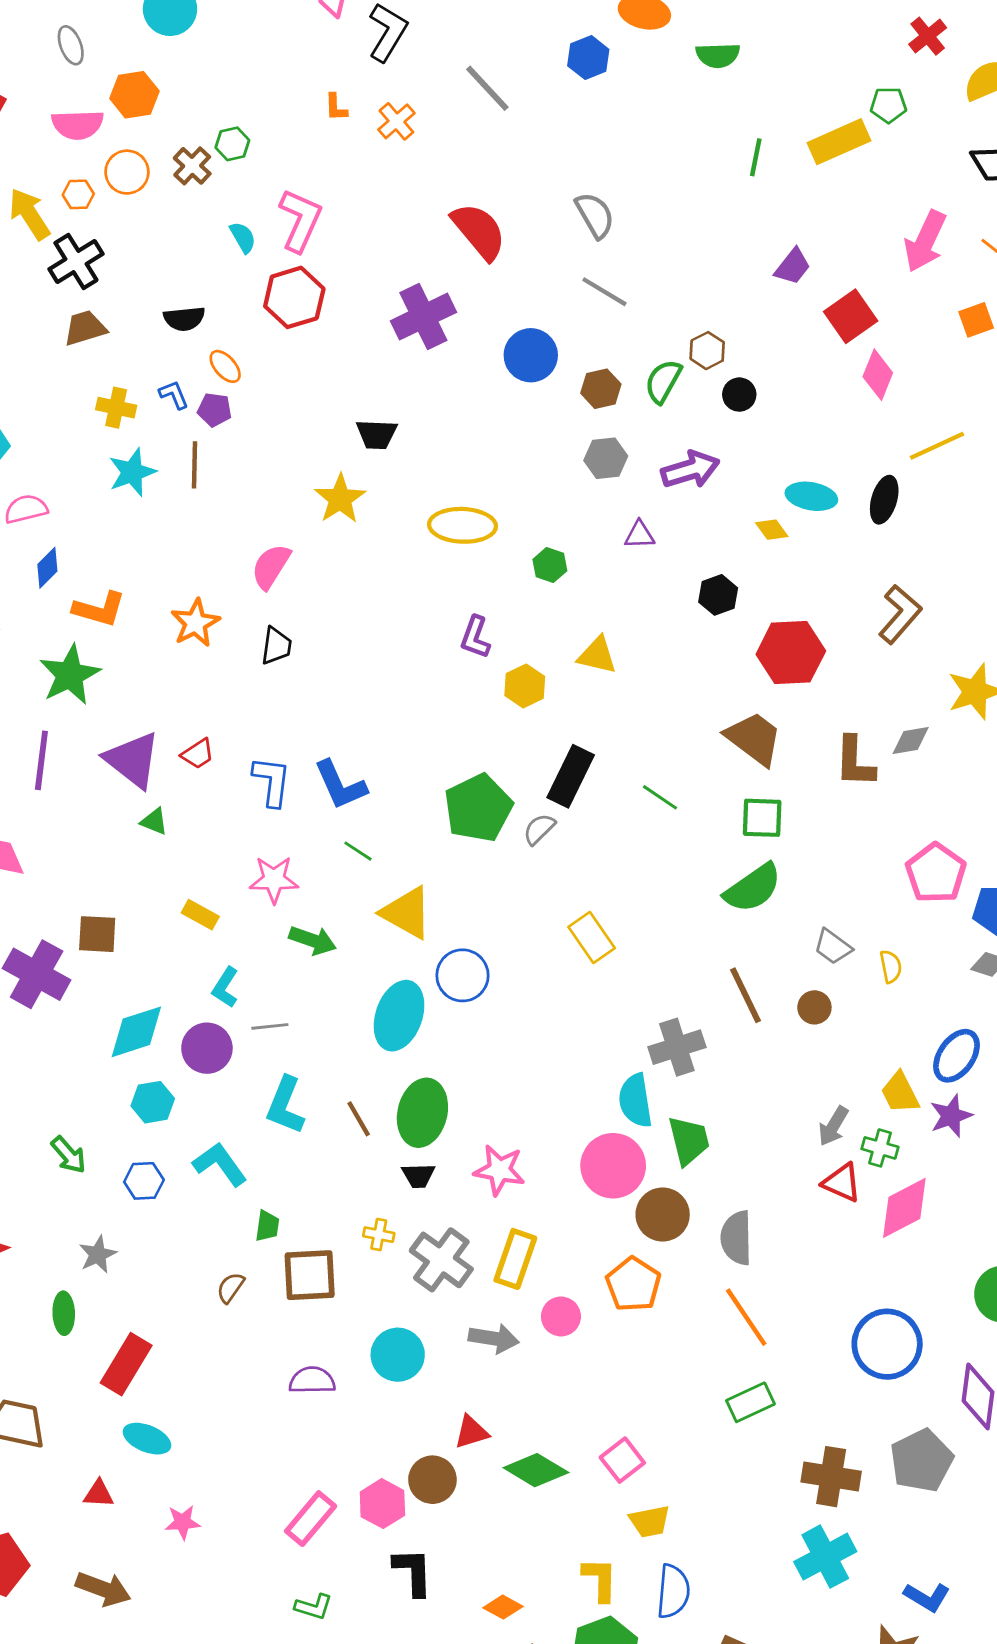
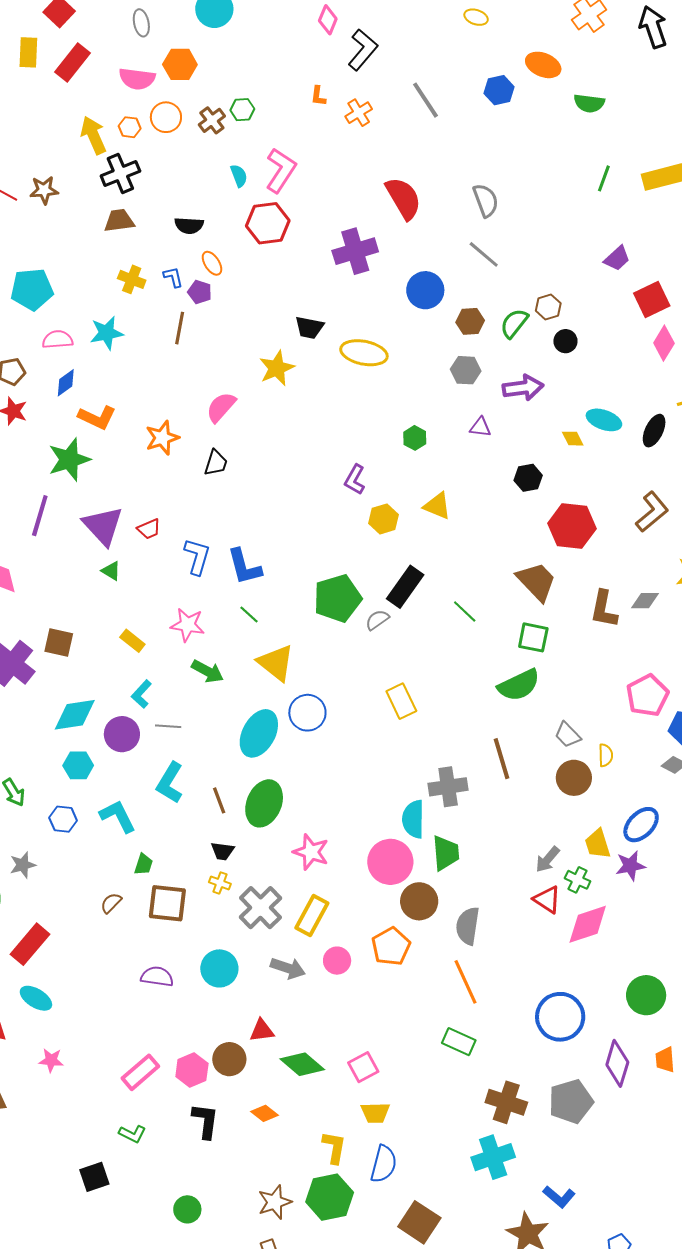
cyan star: (132, 472) -> (107, 333), moved
yellow ellipse: (462, 525) -> (364, 353), moved
brown circle: (814, 1007) -> (574, 778), moved, size x1.5
black trapezoid: (419, 1176) -> (223, 851), moved
green rectangle: (750, 1402) -> (459, 1042), turned 40
orange diamond: (503, 1607) -> (265, 1113), moved

